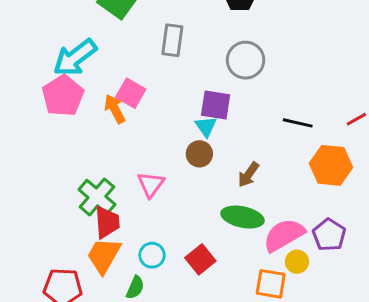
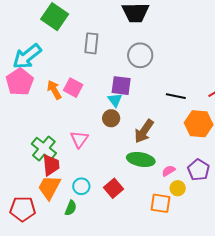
pink square: (131, 93) -> (73, 88), moved
brown arrow: (248, 175) -> (144, 131), size x1.4
pink semicircle: (284, 235) -> (169, 171), size x0.5

